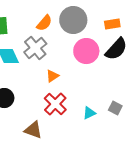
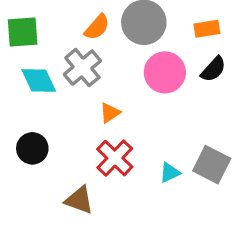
black semicircle: (116, 49) -> (213, 69), size x0.7
gray square: (115, 108) -> (212, 165), size x1.6

